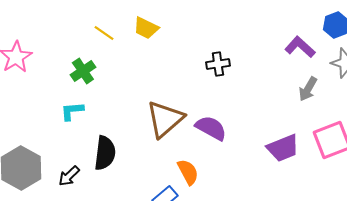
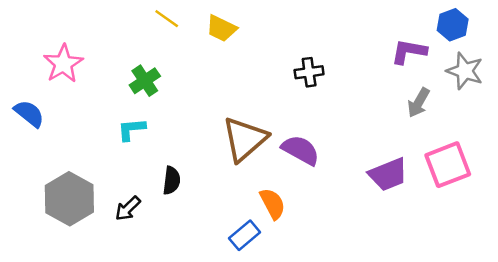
yellow line: (104, 33) -> (167, 19), moved
purple L-shape: (300, 47) -> (409, 52), turned -32
black semicircle: (105, 153) -> (172, 180), size x0.7

